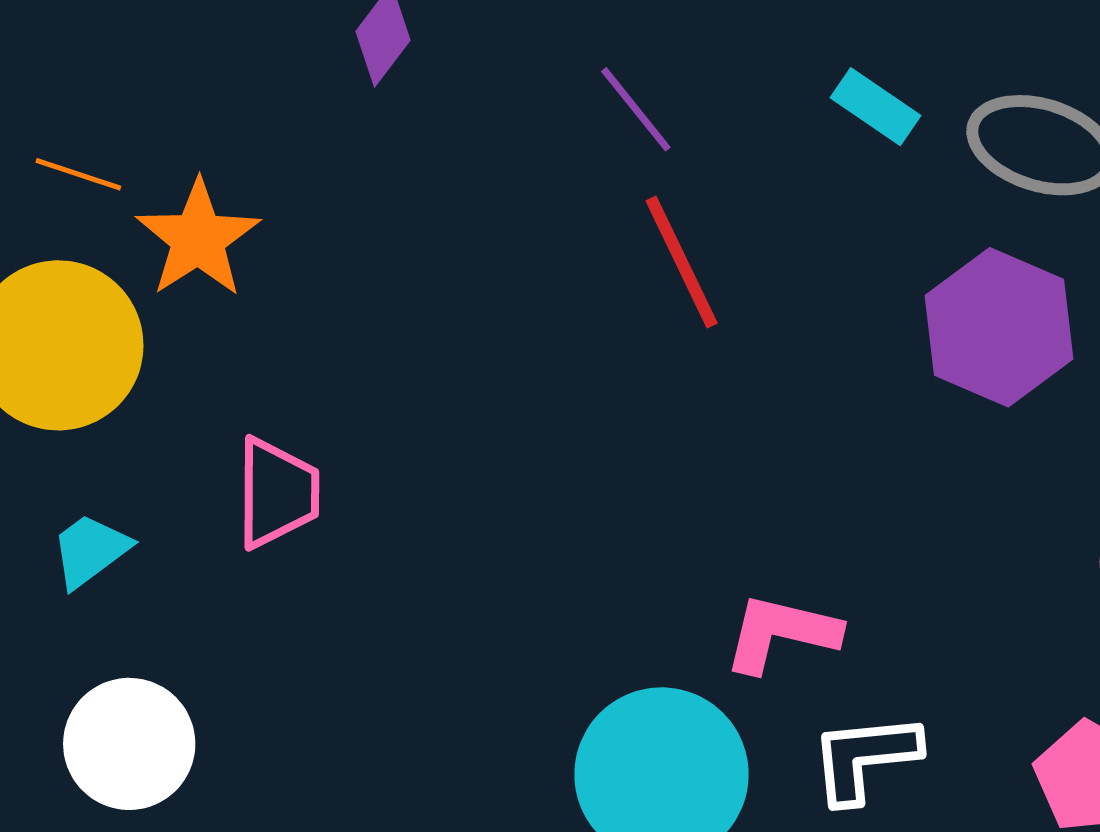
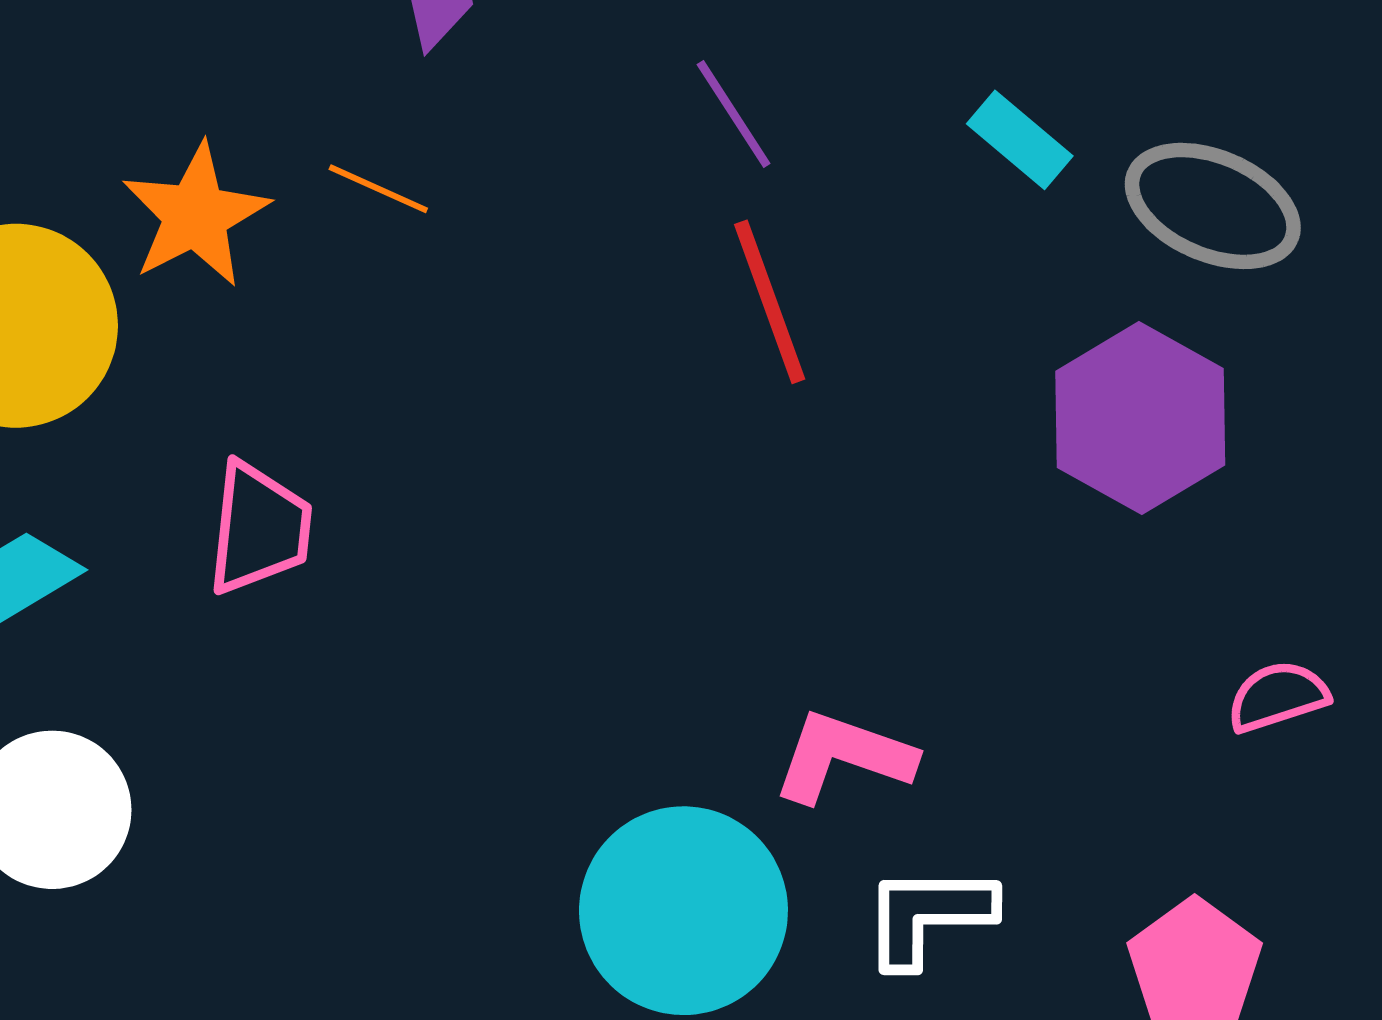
orange line: (78, 174) -> (378, 189), moved

